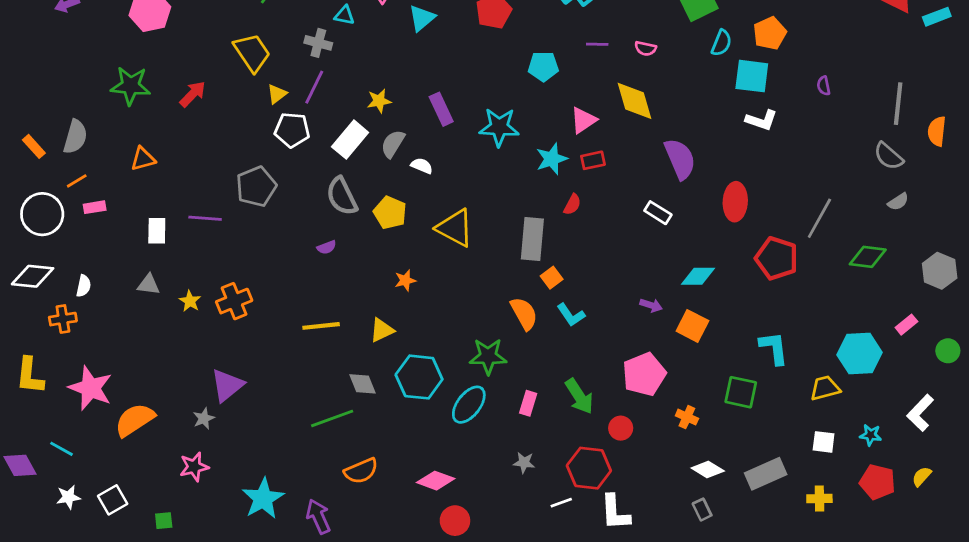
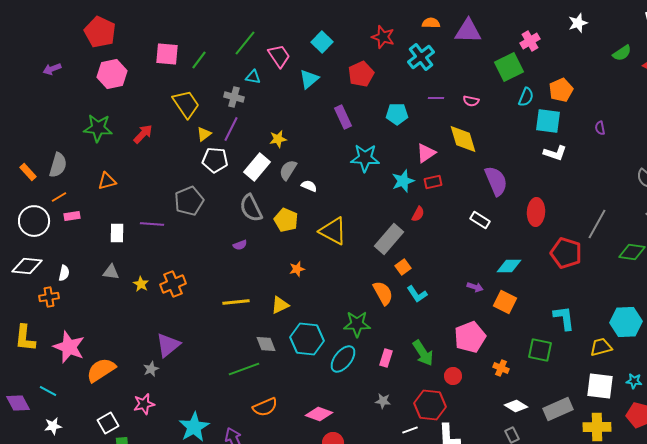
purple rectangle: (441, 109) -> (343, 117), moved
gray rectangle: (532, 239) -> (389, 239), turned 36
white square: (824, 442) -> (600, 386), size x1.6
yellow cross: (819, 499) -> (597, 427), size x1.5
white square: (113, 500) -> (108, 423), moved

